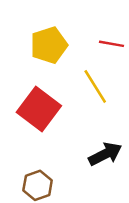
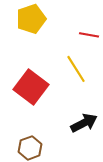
yellow pentagon: (49, 45) -> (31, 19), moved

